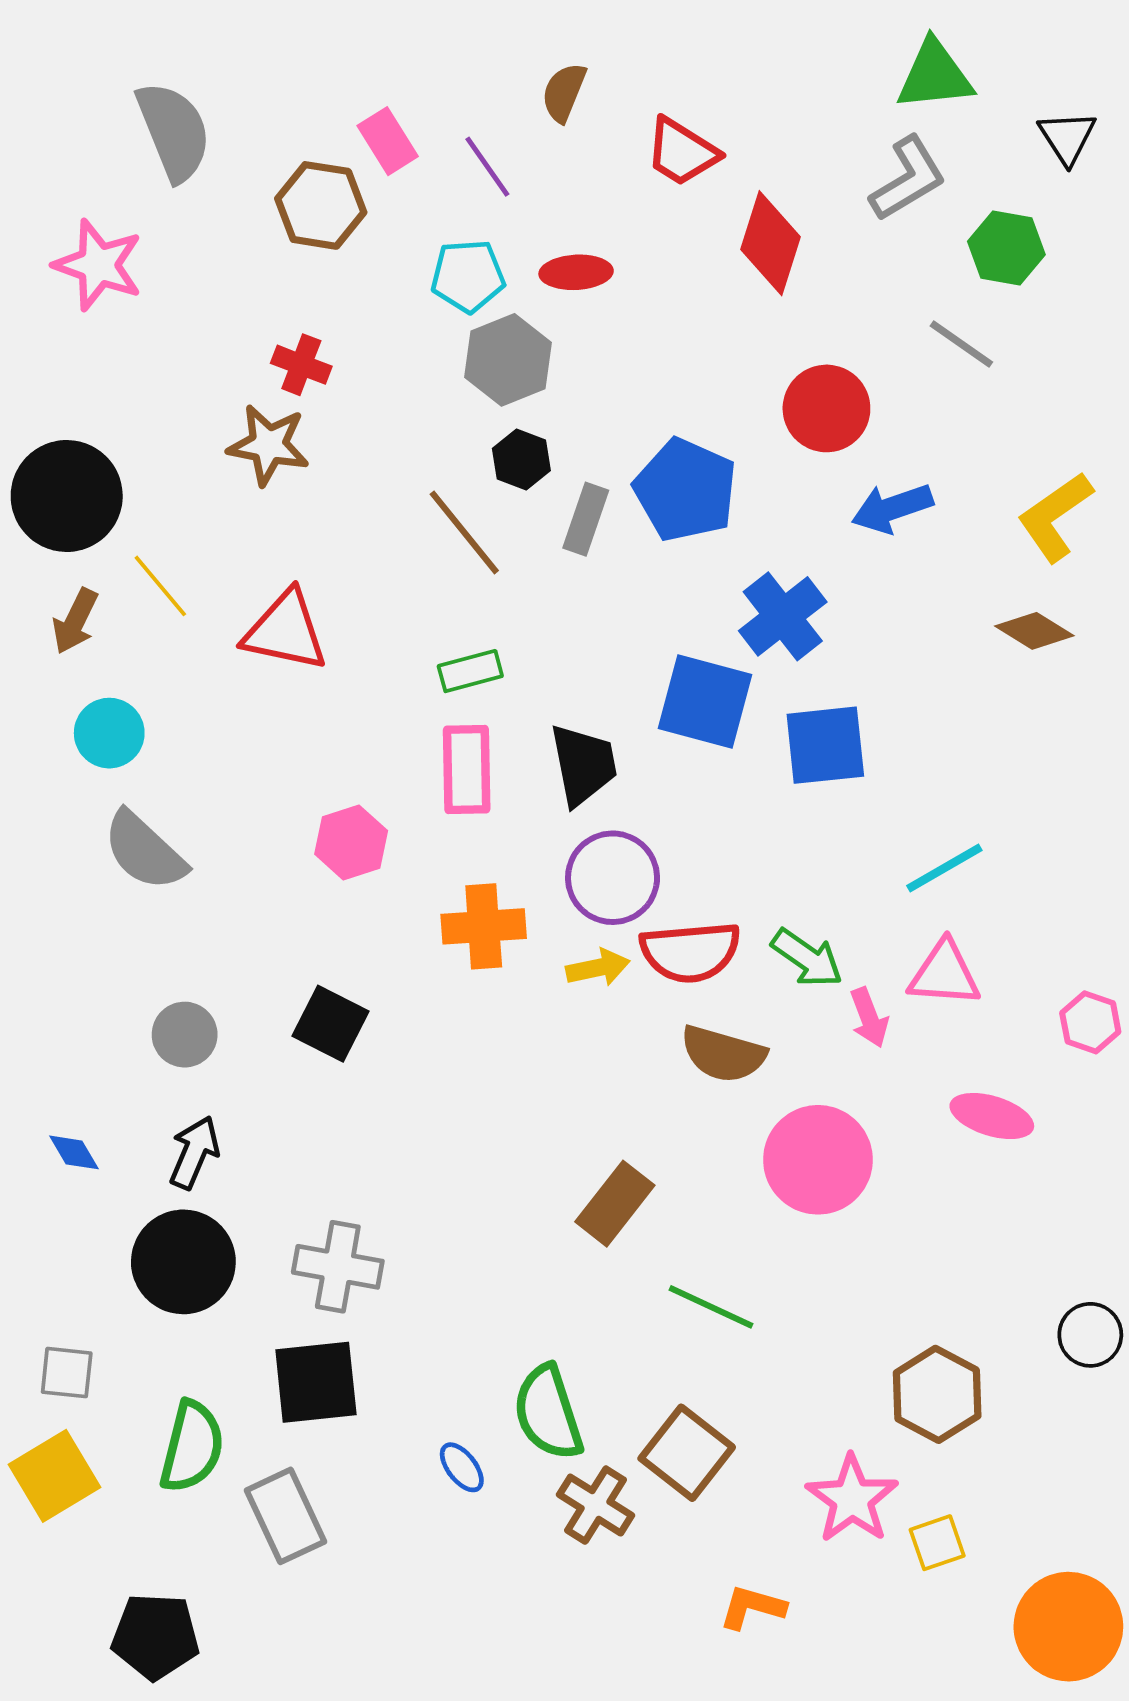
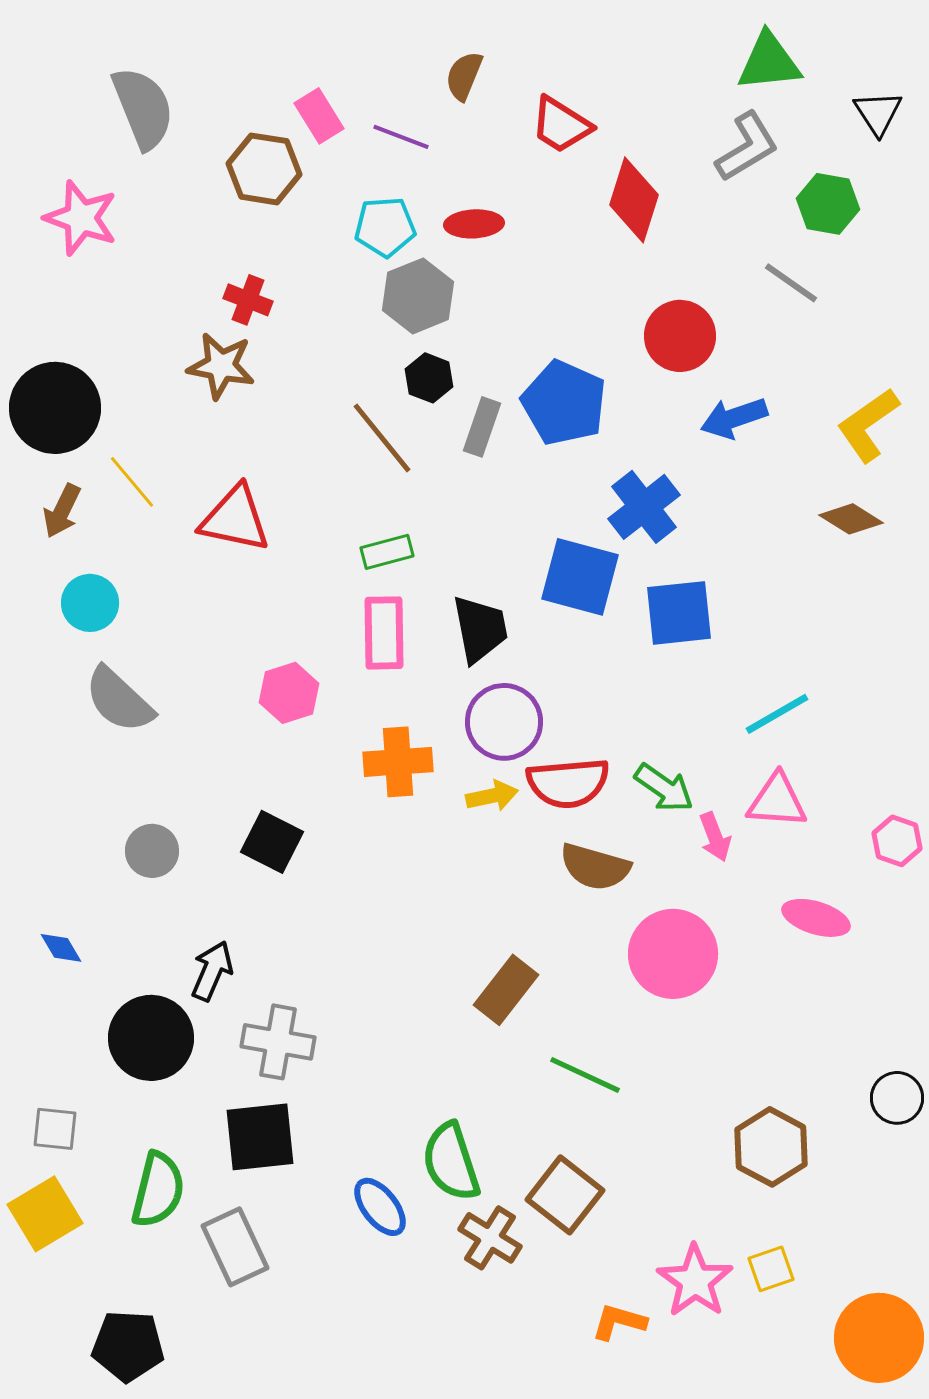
purple line: (487, 167) -> (401, 137), turned -34
black arrow: (194, 1152) -> (212, 971), moved
blue ellipse: (462, 1467) -> (380, 1207), size x1.4
pink star: (852, 1499) -> (695, 1281), moved

